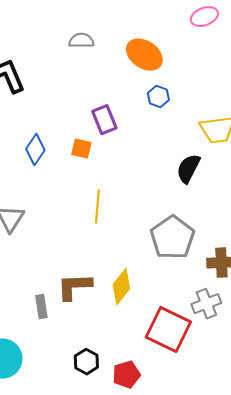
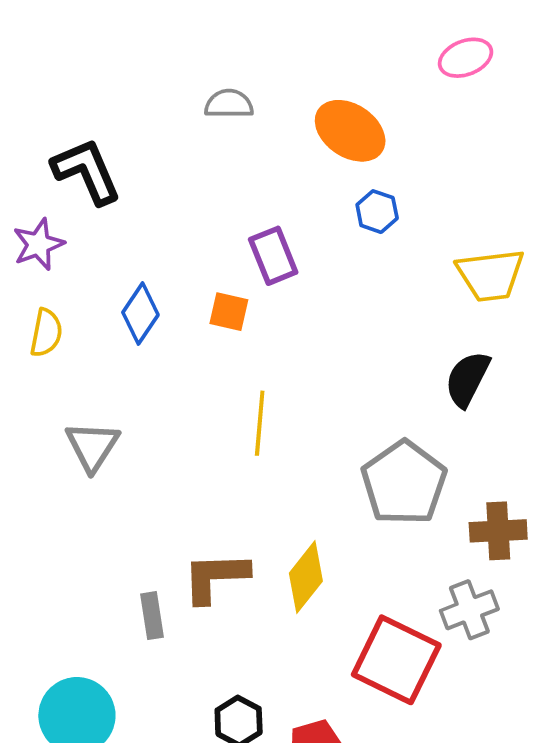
black semicircle: (188, 169) -> (467, 379), moved

